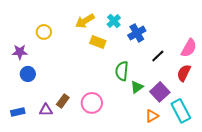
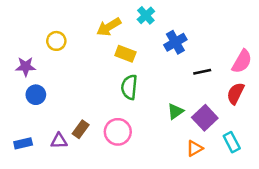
cyan cross: (114, 21) -> (146, 15), moved
black line: (158, 56) -> (202, 72), turned 32
green semicircle: (122, 71) -> (129, 87), moved
cyan rectangle: (181, 111) -> (232, 142), size x0.7

